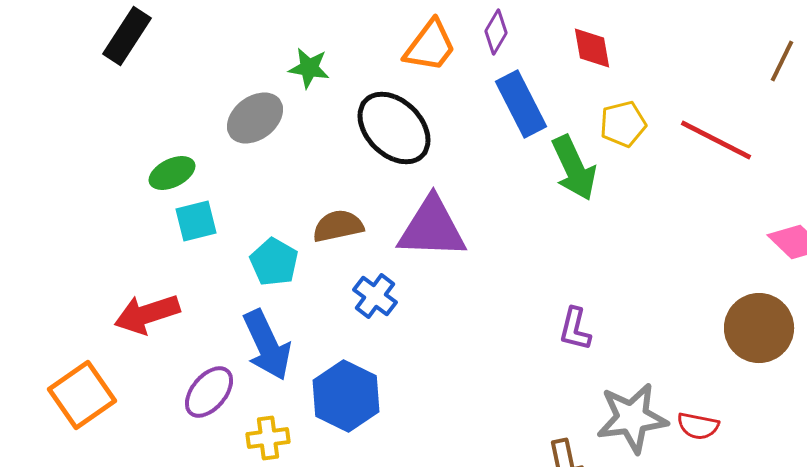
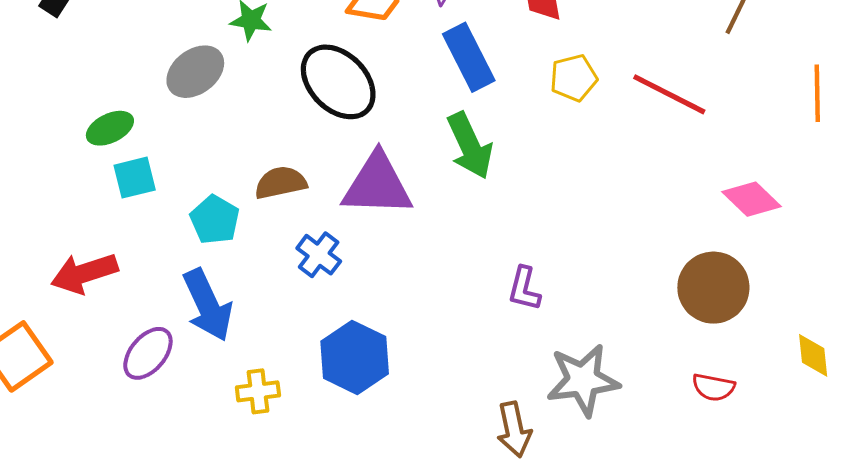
green arrow: (574, 168) -> (470, 146), moved
blue hexagon: (346, 396) -> (355, 357), moved
red semicircle: (698, 426) -> (713, 387), moved
yellow cross: (268, 438) -> (258, 391), moved

